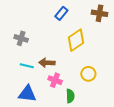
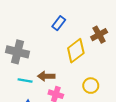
brown cross: (99, 13) -> (99, 35), moved, turned -35
gray cross: (21, 38) -> (17, 52), size x1.5

